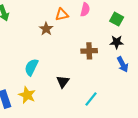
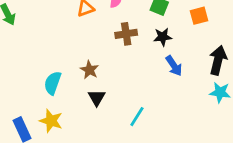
brown star: (46, 29) -> (89, 70), moved
brown cross: (89, 51) -> (126, 34), moved

